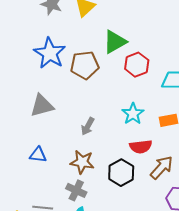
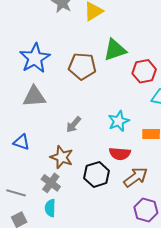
blue star: (50, 53) -> (35, 58), moved
red hexagon: (137, 65) -> (144, 71), moved

